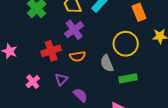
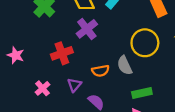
orange semicircle: (78, 56) -> (100, 71), moved
green rectangle: (128, 78) -> (142, 93), moved

